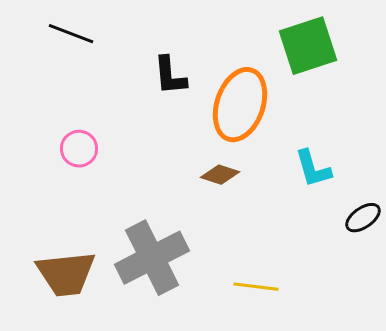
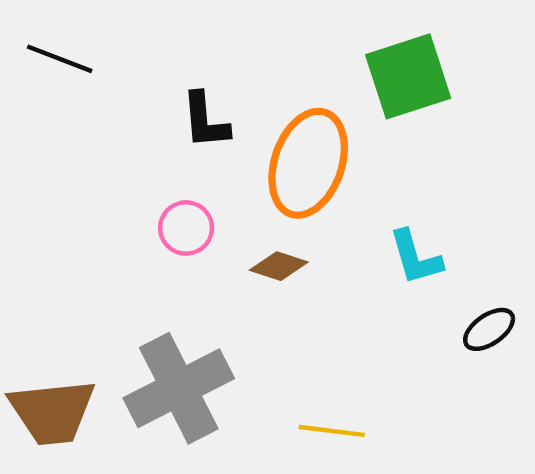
pink circle: (79, 149) -> (186, 228), moved

